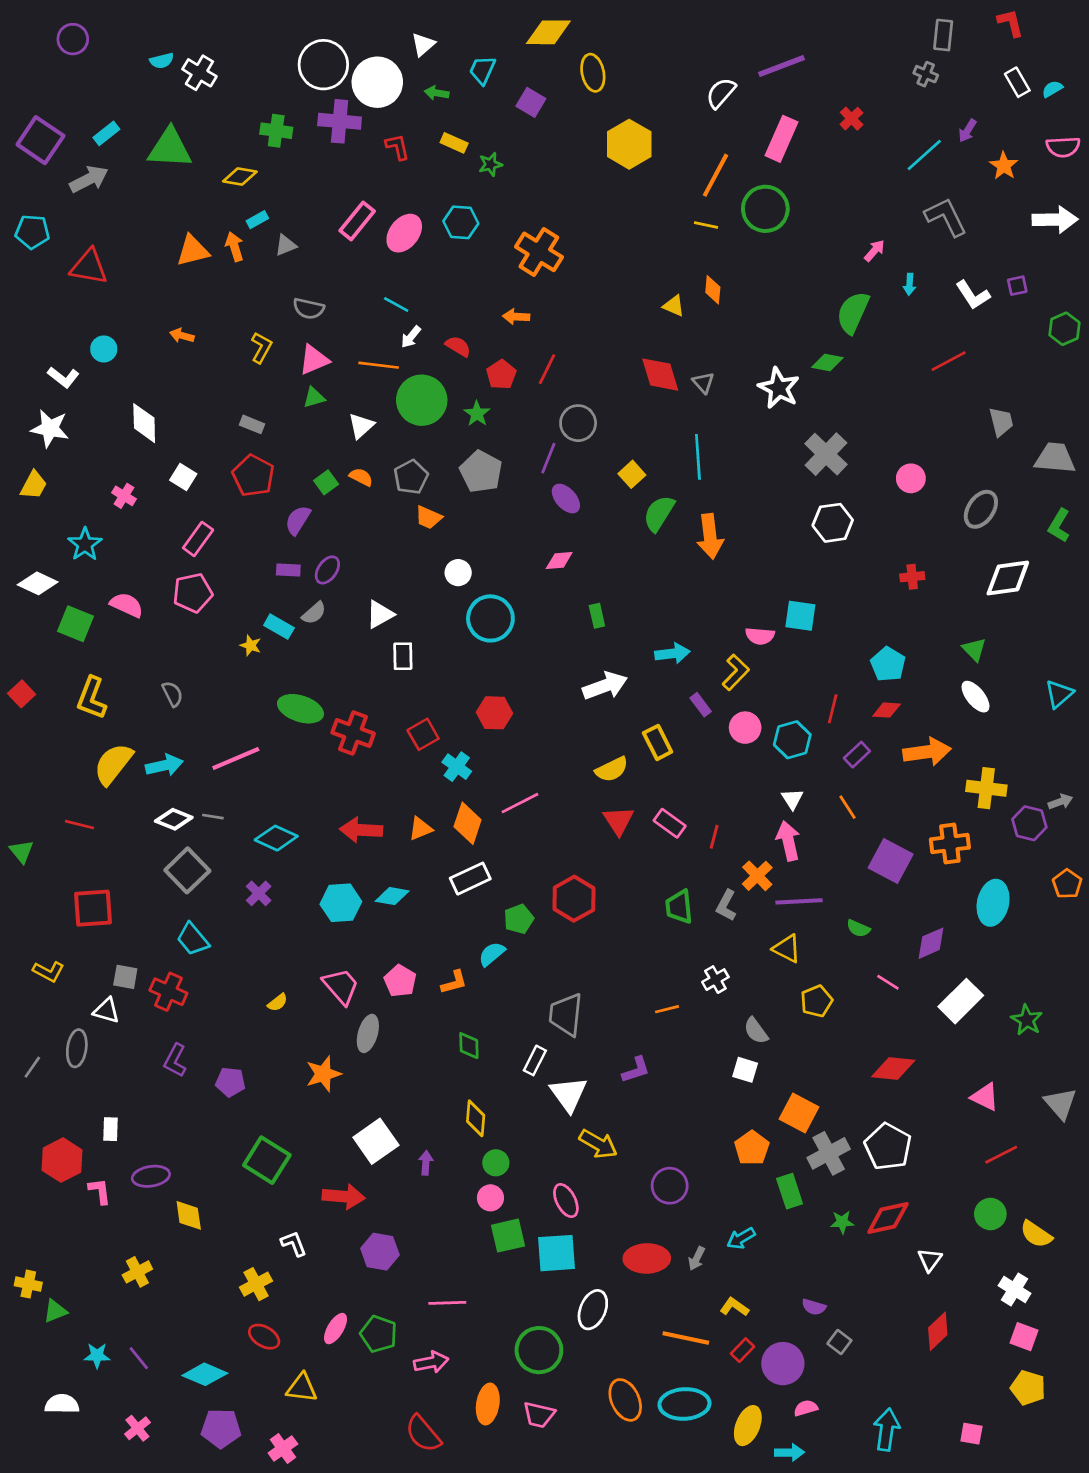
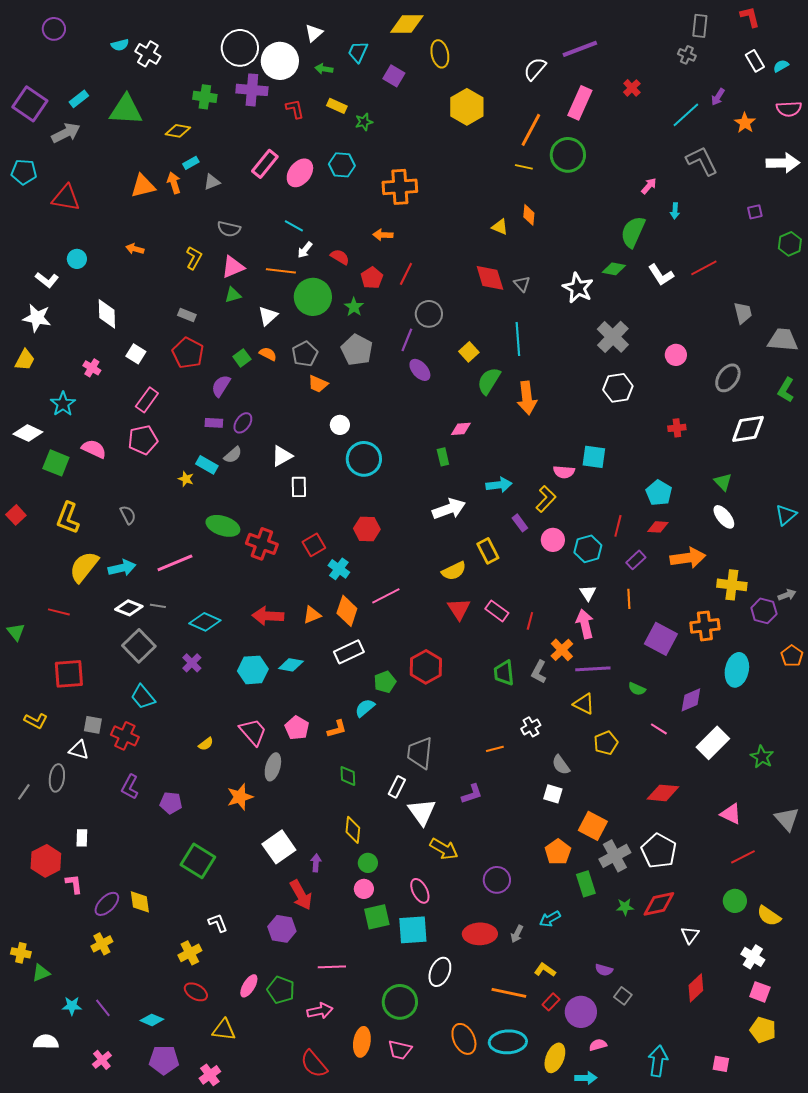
orange cross: (539, 252) -> (400, 187), turned -36
white L-shape: (973, 295) -> (661, 275), moved
pink diamond: (559, 561) -> (461, 429), moved
orange line: (848, 807) -> (629, 599), turned 30
purple ellipse: (151, 1176) -> (107, 904), moved, turned -36
red arrow: (344, 1196) -> (301, 895), moved, turned 56
cyan diamond: (205, 1374) -> (152, 1020), size x0.7

